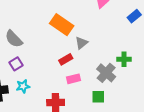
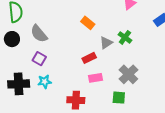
orange rectangle: (62, 25) -> (88, 23), size x0.6
green cross: (124, 59) -> (125, 37), moved, turned 32
purple square: (16, 64) -> (39, 59), turned -32

